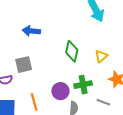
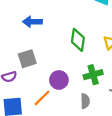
purple circle: (60, 91) -> (59, 80), moved
orange line: (34, 102) -> (42, 98), turned 66

